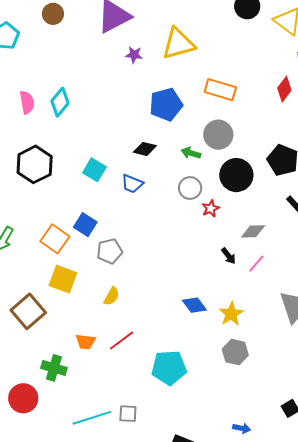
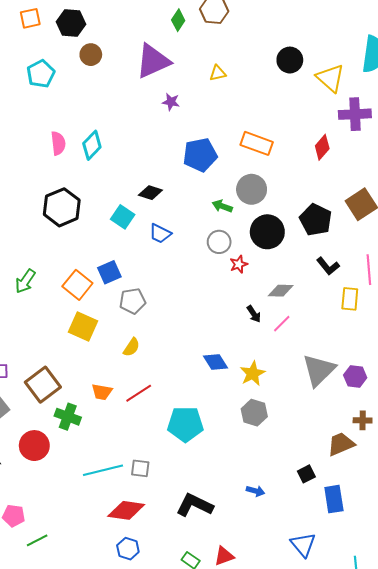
yellow triangle: (178, 44) -> (218, 73), moved, size x0.5
black diamond: (145, 149) -> (150, 193), moved
blue square: (85, 225) -> (109, 272), turned 30
brown square: (28, 311) -> (43, 385), moved

